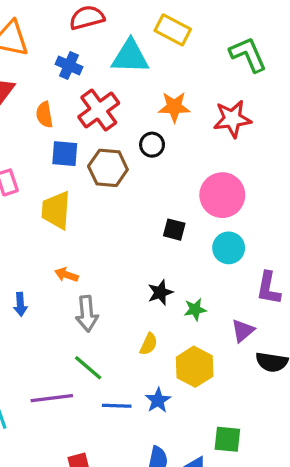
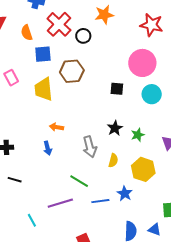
red star: (232, 119) -> (151, 25), moved, turned 30
black circle: (152, 145) -> (83, 36), moved
brown hexagon: (108, 168) -> (72, 71), moved
blue arrow: (20, 304) -> (48, 148), moved
gray arrow: (87, 314) -> (90, 147), moved

